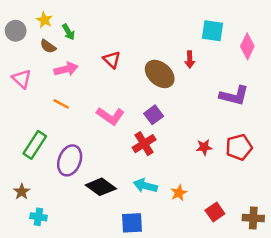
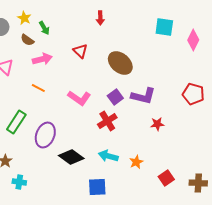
red arrow: (190, 60) -> (100, 18), moved
purple L-shape: (234, 96) -> (143, 96), moved
red pentagon: (239, 147) -> (193, 94), moved, turned 30

